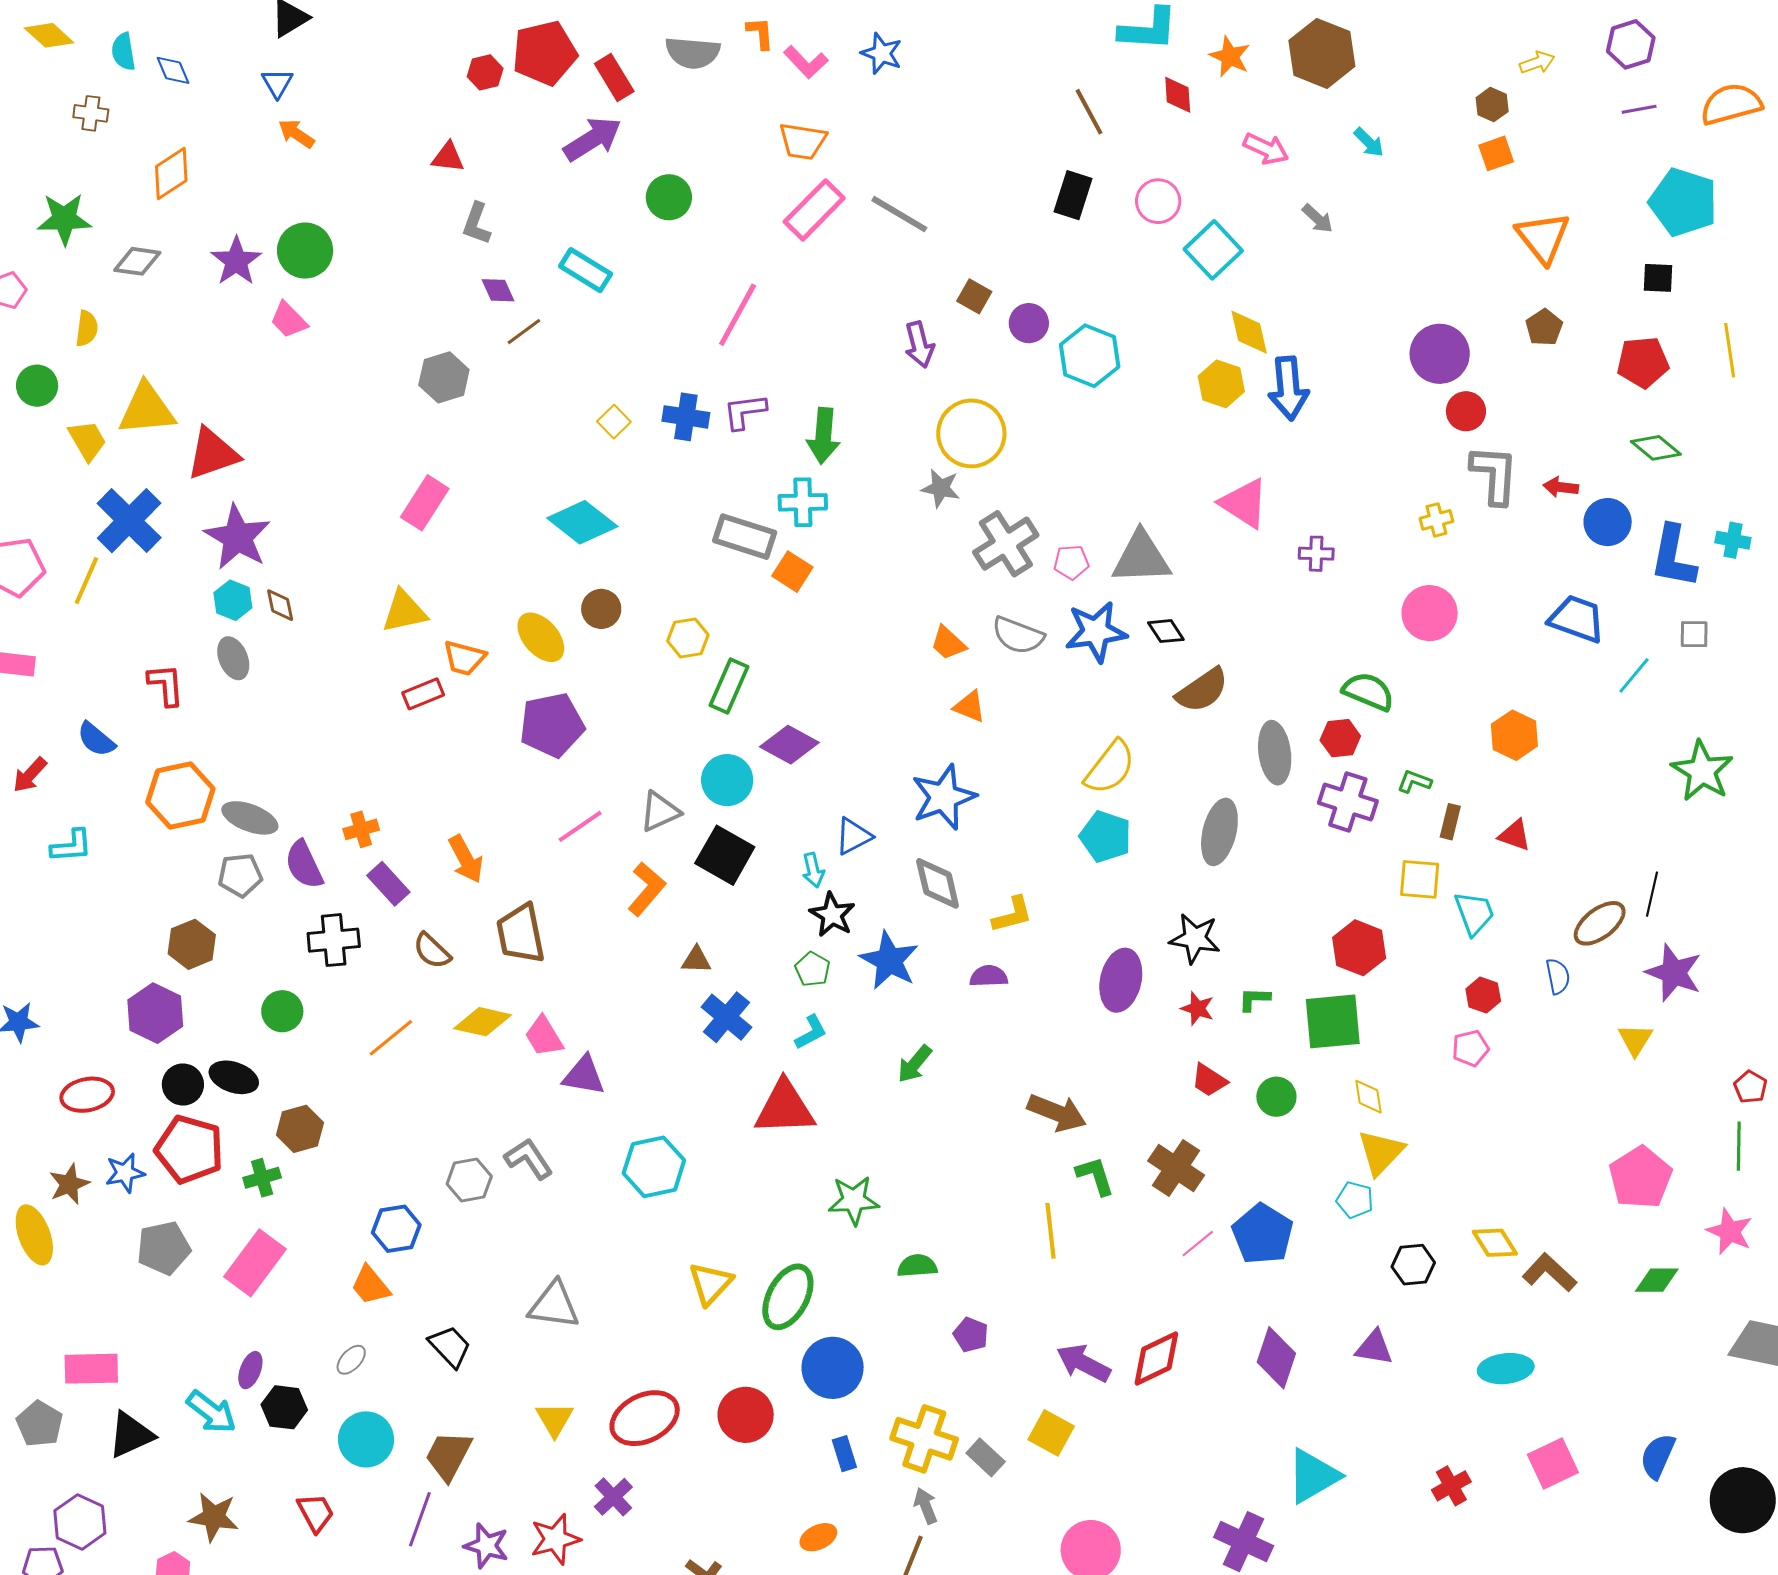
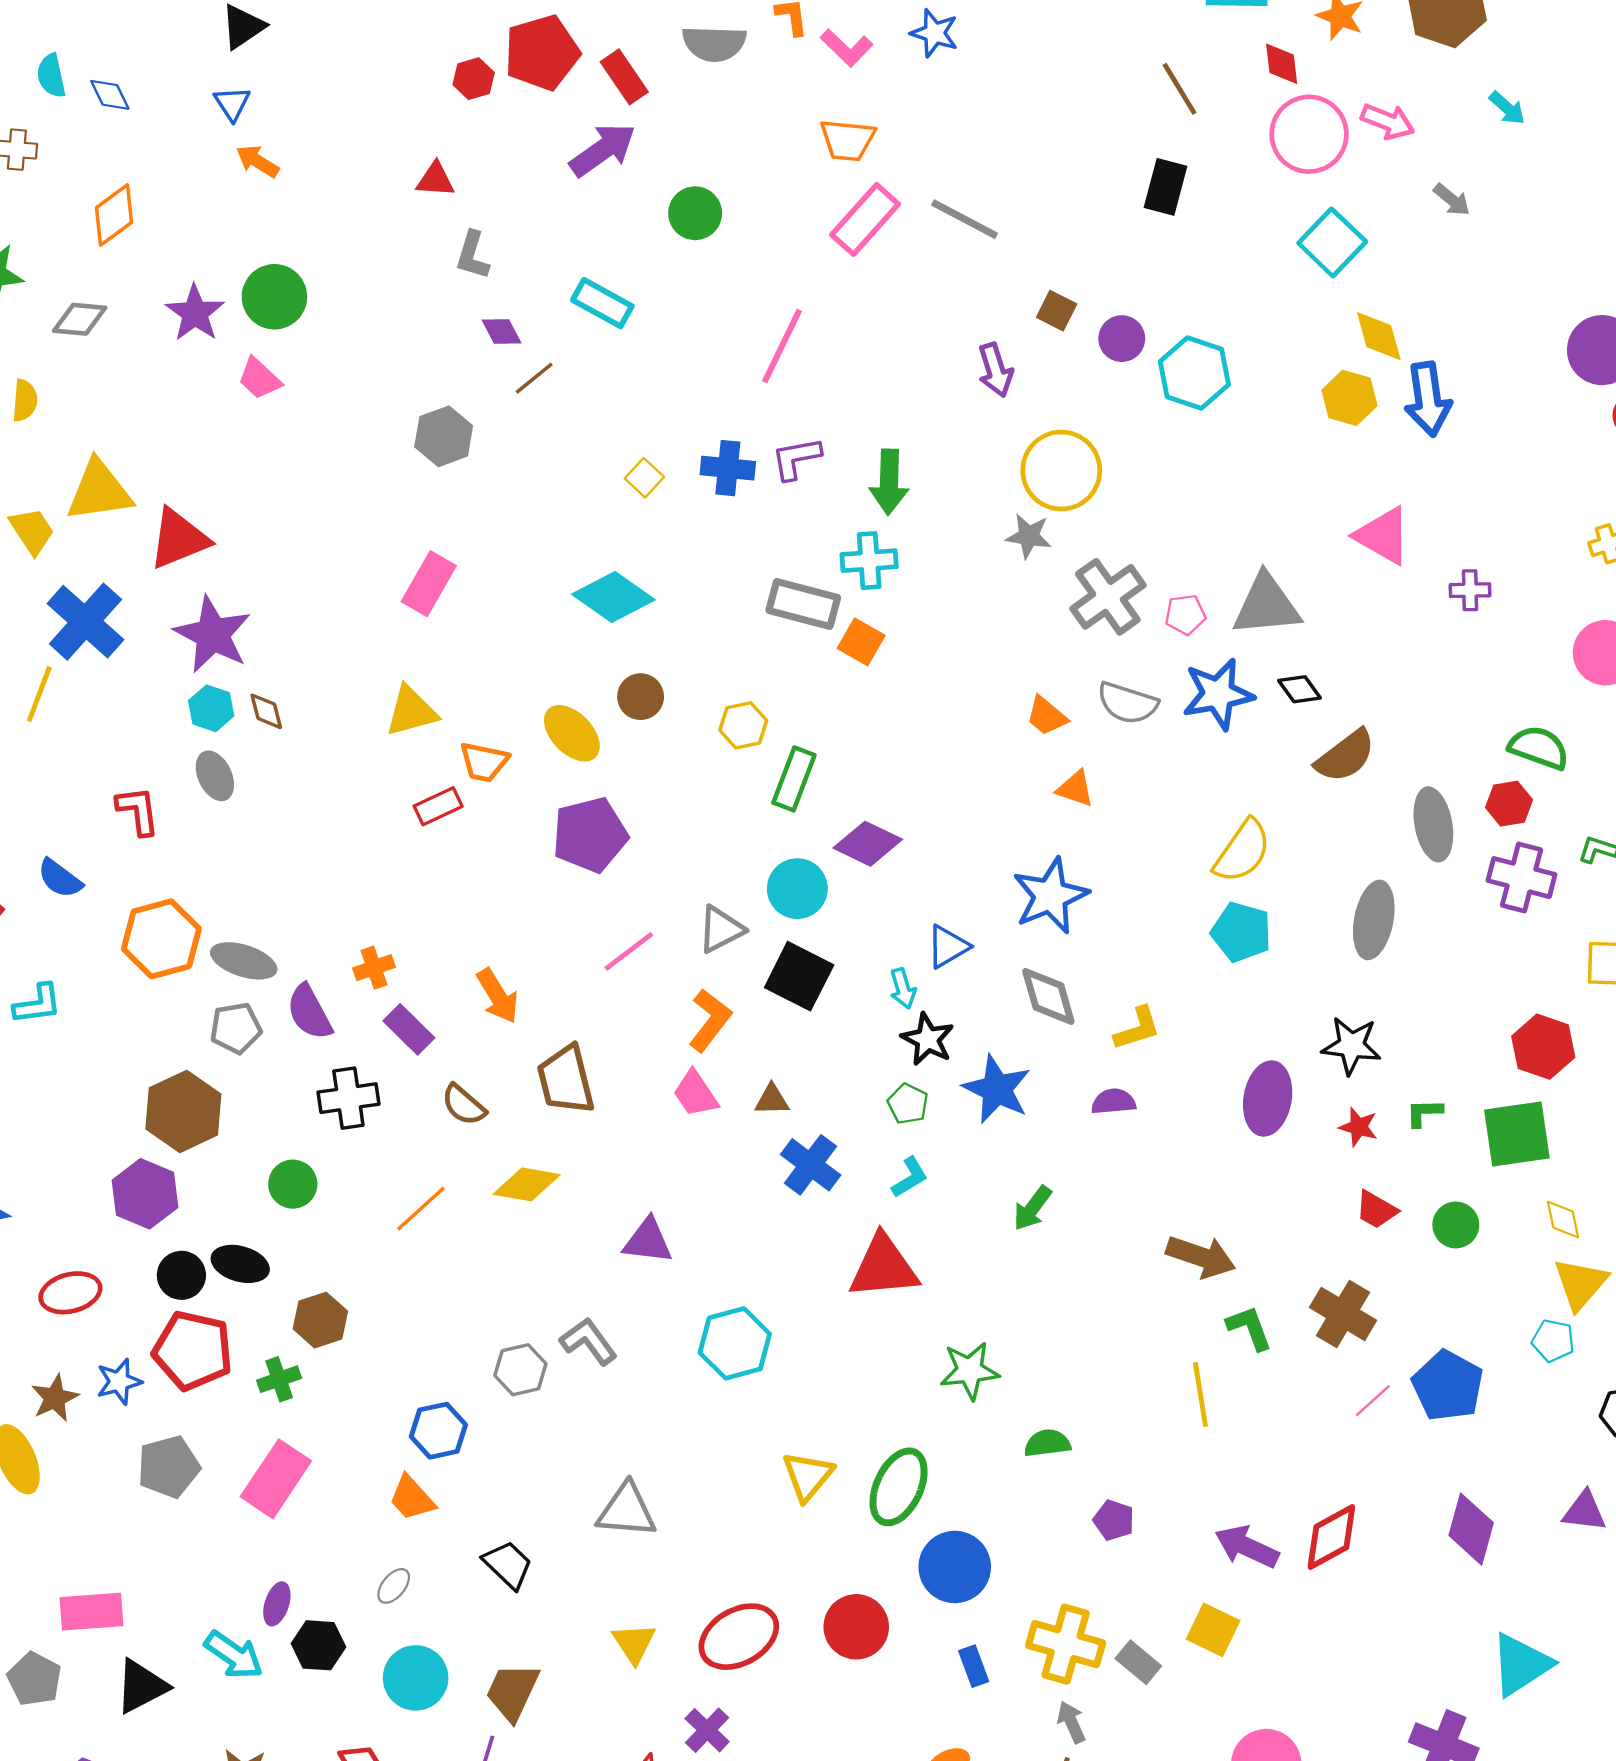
pink circle: (1158, 201) -> (1309, 134), moved, size x1.5
brown hexagon: (192, 944) -> (183, 1111), size x1.4
pink trapezoid: (544, 1036) -> (695, 1094), moved

